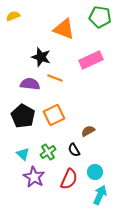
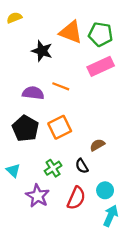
green pentagon: (100, 17) -> (101, 34), moved
black star: (41, 57) -> (42, 51), moved
cyan triangle: (23, 154) -> (13, 170), moved

